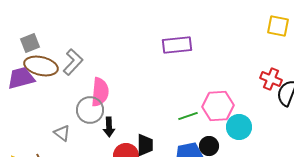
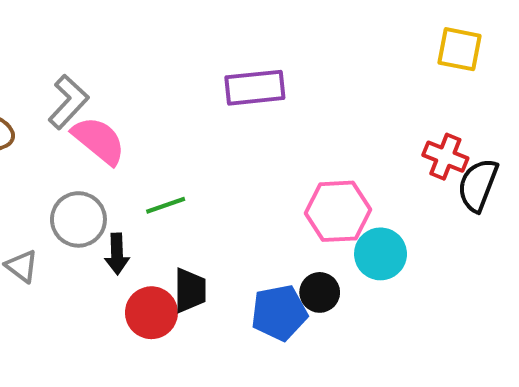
gray L-shape: (73, 62) -> (68, 102), moved
pink semicircle: (100, 92) -> (99, 140), moved, turned -56
green line: (188, 116) -> (166, 205), moved

